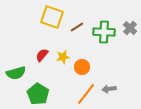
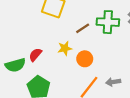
brown line: (77, 27) -> (83, 28), moved
red semicircle: (42, 55) -> (35, 55), moved

